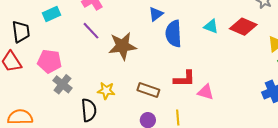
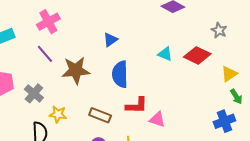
blue semicircle: (174, 34) -> (120, 74), moved
gray cross: (62, 84) -> (34, 93), moved

